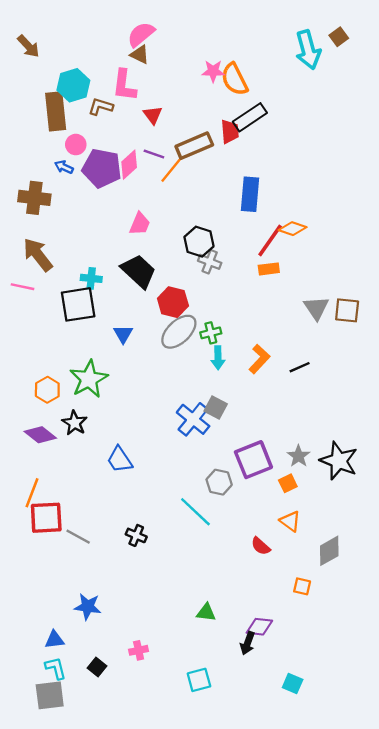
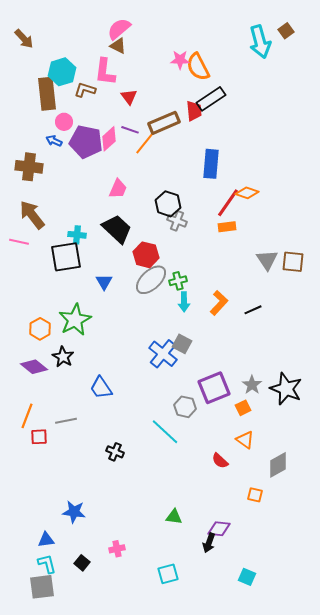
red square: (46, 518) -> (39, 437), size x0.6
gray line: (78, 537) -> (66, 421), moved, turned -40

